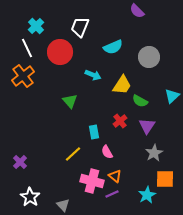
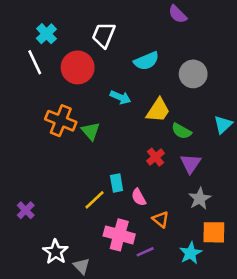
orange cross: (23, 76) -> (61, 121), moved, turned -30
cyan rectangle: (94, 132) -> (117, 183), moved
orange triangle: (115, 176) -> (161, 219), moved
white star: (30, 197) -> (56, 252), moved

